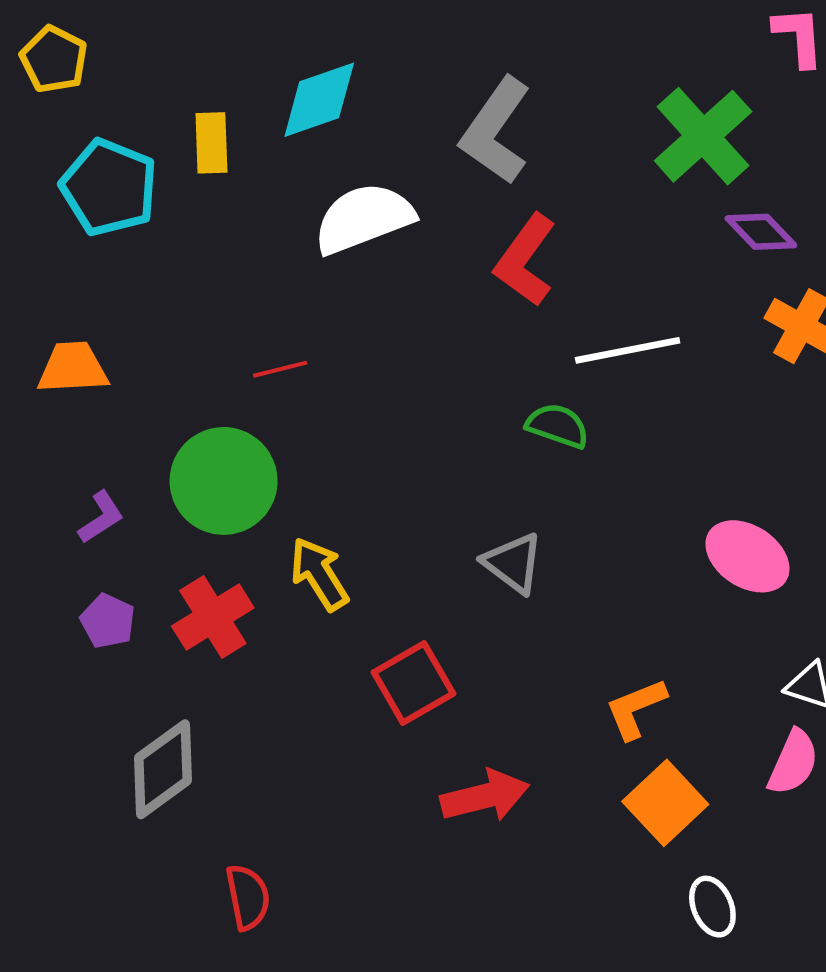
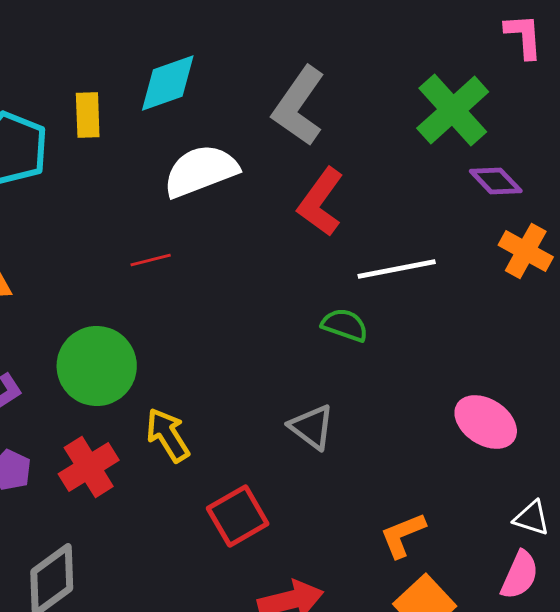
red line: (280, 369) -> (151, 260), moved

